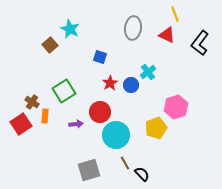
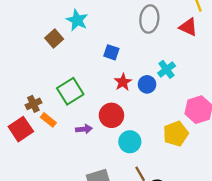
brown cross: (32, 102) -> (33, 104), turned 32
orange rectangle: (45, 116) -> (48, 120), turned -56
cyan circle: (116, 135) -> (130, 142), size x0.7

